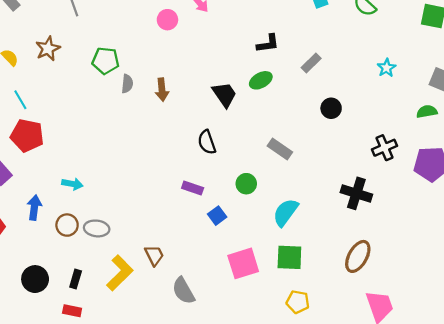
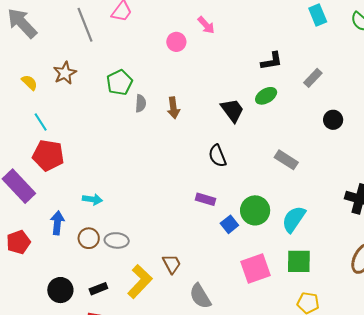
green pentagon: (106, 61) -> (120, 82), turned -30
green circle: (246, 184) -> (255, 210), moved, size x1.5
black rectangle: (76, 279) -> (98, 289), turned 54

